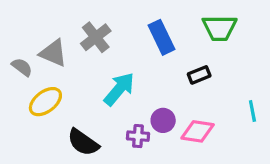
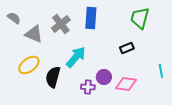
green trapezoid: (220, 28) -> (140, 18), turned 105
blue rectangle: (161, 37) -> (91, 18), moved, turned 30
gray semicircle: (22, 67) -> (14, 18), moved
black semicircle: (83, 142) -> (53, 77), moved, turned 70

